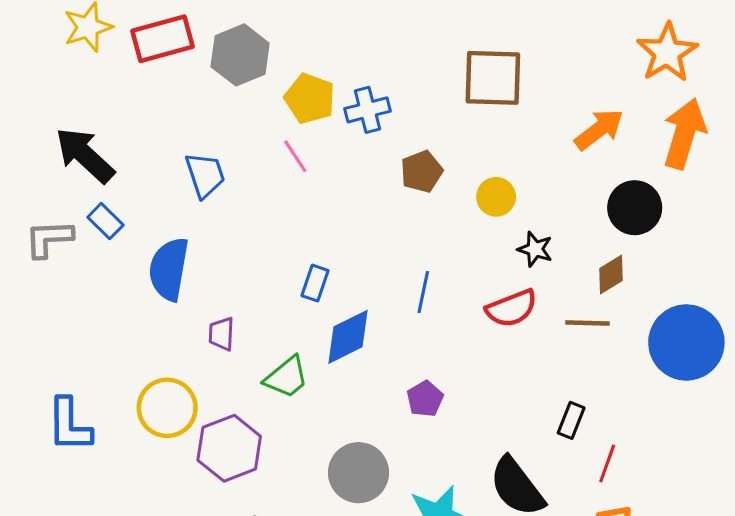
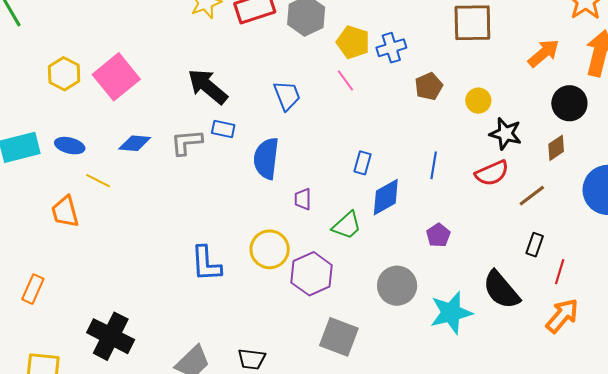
blue rectangle: (105, 221) -> (223, 129), turned -30
black star: (535, 249) -> (506, 134), size x1.4
brown line: (588, 323) -> (532, 196), moved, turned -36

